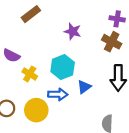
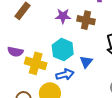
brown cross: (112, 42) -> (86, 20), moved
yellow cross: (30, 74) -> (36, 63), size x1.5

